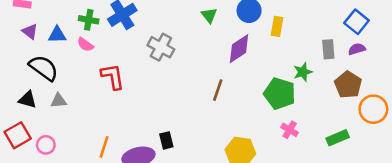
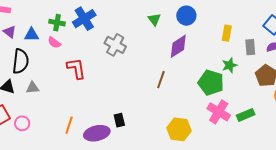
yellow rectangle: (277, 26) -> (227, 33), moved
black semicircle: (44, 68) -> (21, 61), turned 60
pink cross: (290, 130) -> (219, 112), size x1.6
green rectangle: (338, 138) -> (246, 115), moved

